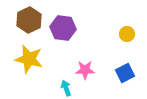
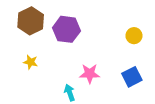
yellow star: (29, 59) -> (31, 62), size x0.5

